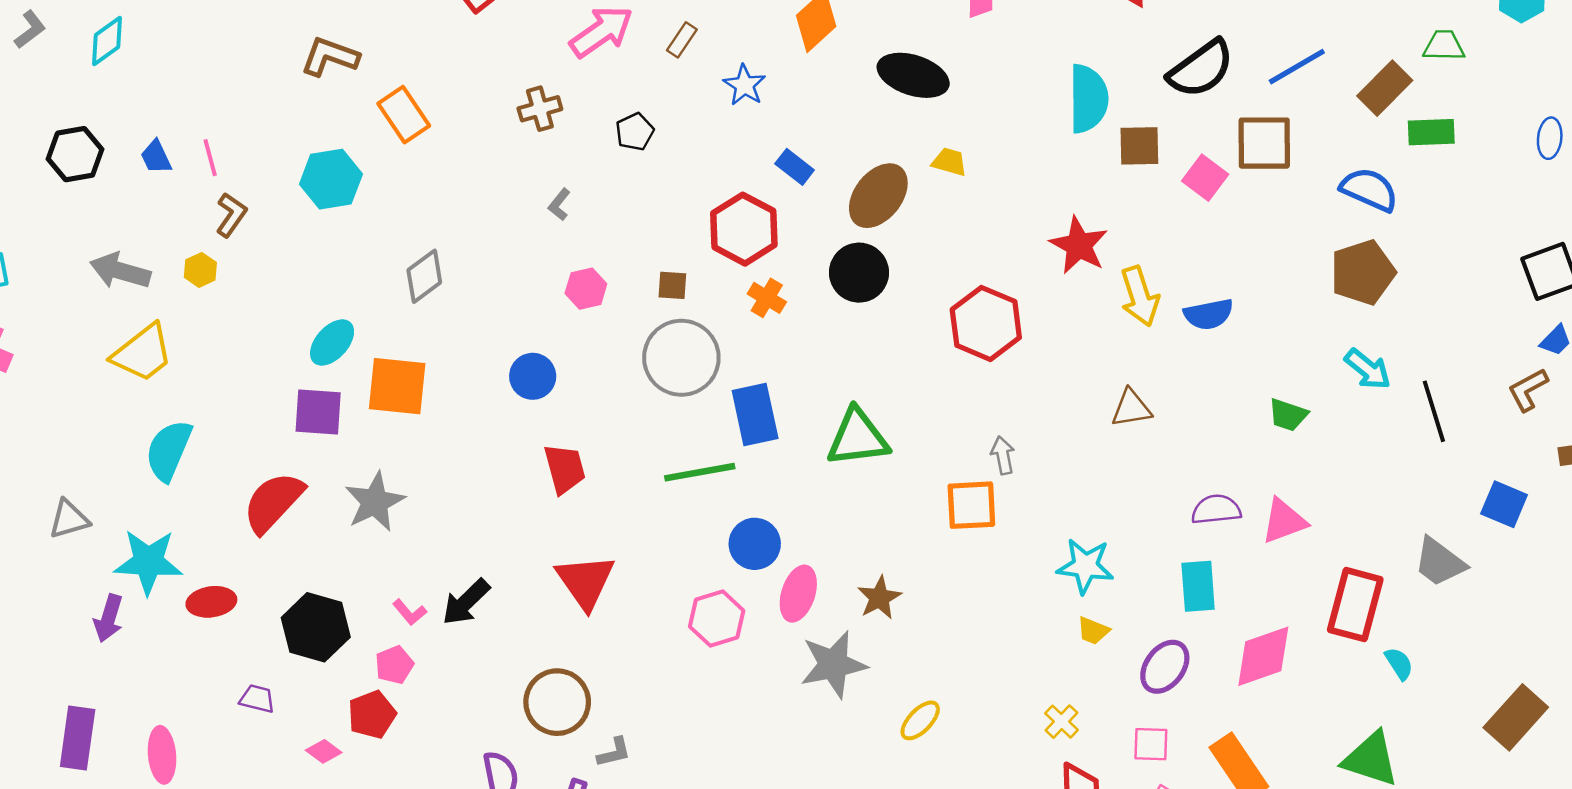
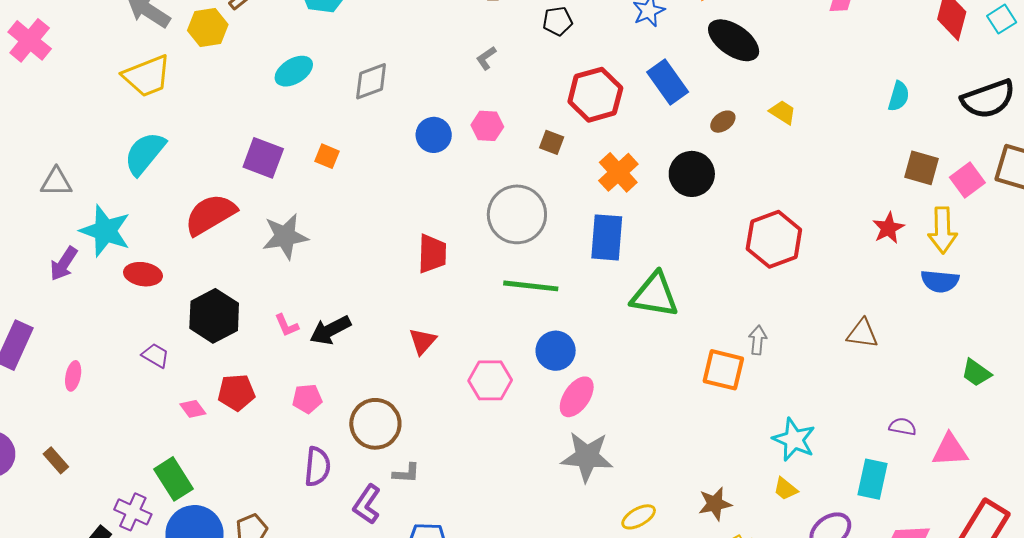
black ellipse: (913, 75) -> (734, 40), moved
cyan semicircle: (1088, 99) -> (899, 96), size x0.6
brown square: (1139, 146) -> (922, 168), moved
blue rectangle: (795, 167) -> (668, 82), size x1.5
brown ellipse: (878, 196) -> (723, 122), size x0.5
red hexagon: (744, 229) -> (595, 95), moved
red star: (1079, 245) -> (888, 228), moved, size x0.7
yellow hexagon: (200, 270) -> (208, 28), size x1.5
yellow arrow: (1140, 296) -> (943, 230), moved
orange cross: (767, 298) -> (618, 172), size x1.4
cyan ellipse: (332, 342) -> (294, 71), moved
gray circle: (681, 358) -> (517, 214), moved
blue circle: (533, 376) -> (434, 135), moved
orange square: (397, 386) -> (327, 156), size x0.5
blue rectangle: (755, 415) -> (607, 237), moved
purple semicircle: (1216, 510) -> (903, 427), size x0.7
red triangle: (585, 582) -> (423, 341), size x0.6
brown star: (879, 598) -> (715, 504), moved
pink hexagon: (717, 619) -> (490, 380), moved
pink pentagon: (394, 665) -> (307, 399), moved
pink ellipse: (162, 755) -> (73, 376), size x0.7

